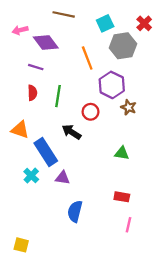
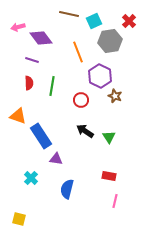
brown line: (64, 14) -> (69, 14), moved
black arrow: (71, 132) -> (85, 131), moved
green triangle: (122, 153) -> (109, 137), turned 48
cyan cross: (31, 176) -> (31, 178), moved

